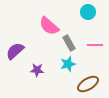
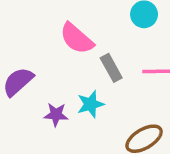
cyan star: (68, 64) -> (90, 104), moved

